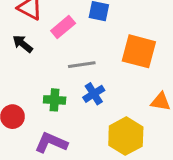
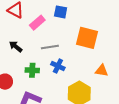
black arrow: (23, 44) -> (16, 46), moved
blue cross: (94, 94) -> (58, 66), turned -32

